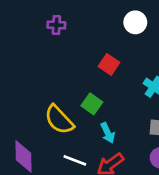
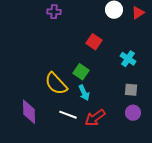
cyan arrow: (108, 133) -> (84, 93), moved

